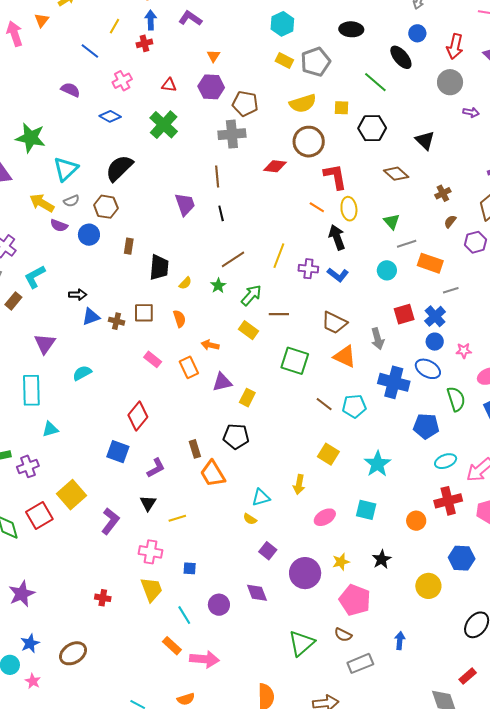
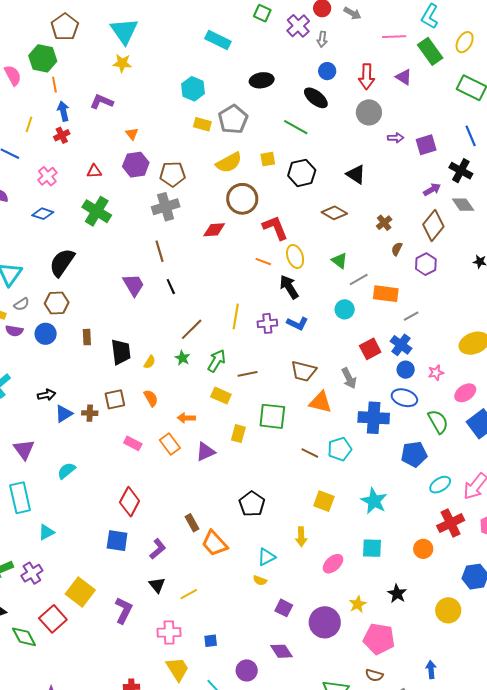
yellow rectangle: (247, 398) -> (238, 434), moved
black pentagon: (236, 436) -> (252, 504), moved, turned -30

